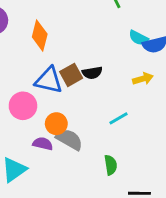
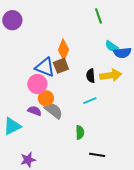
orange diamond: (40, 35) -> (63, 50), moved
black semicircle: (92, 73) -> (91, 76), moved, turned 88
yellow arrow: (143, 79) -> (111, 75), size x1.5
pink circle: (23, 106) -> (37, 84), moved

